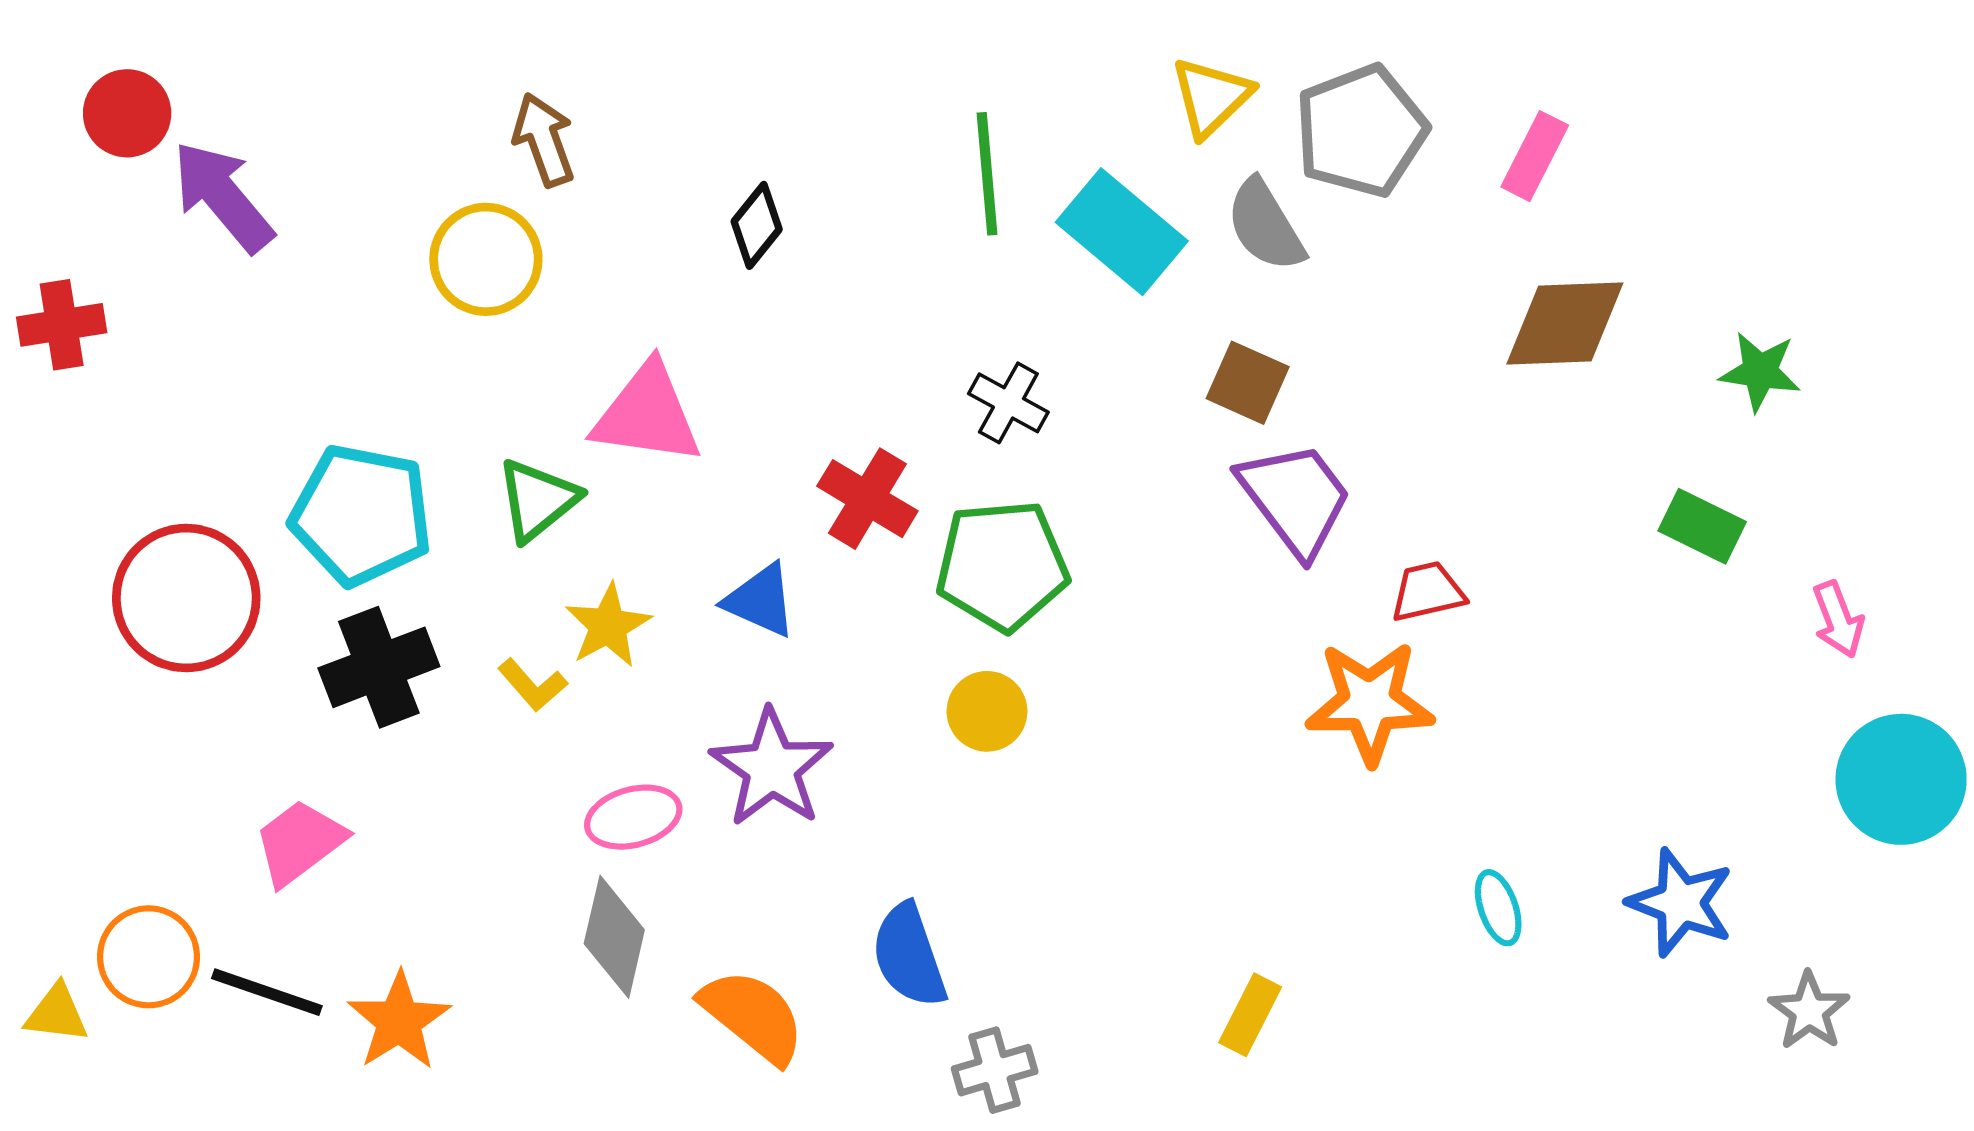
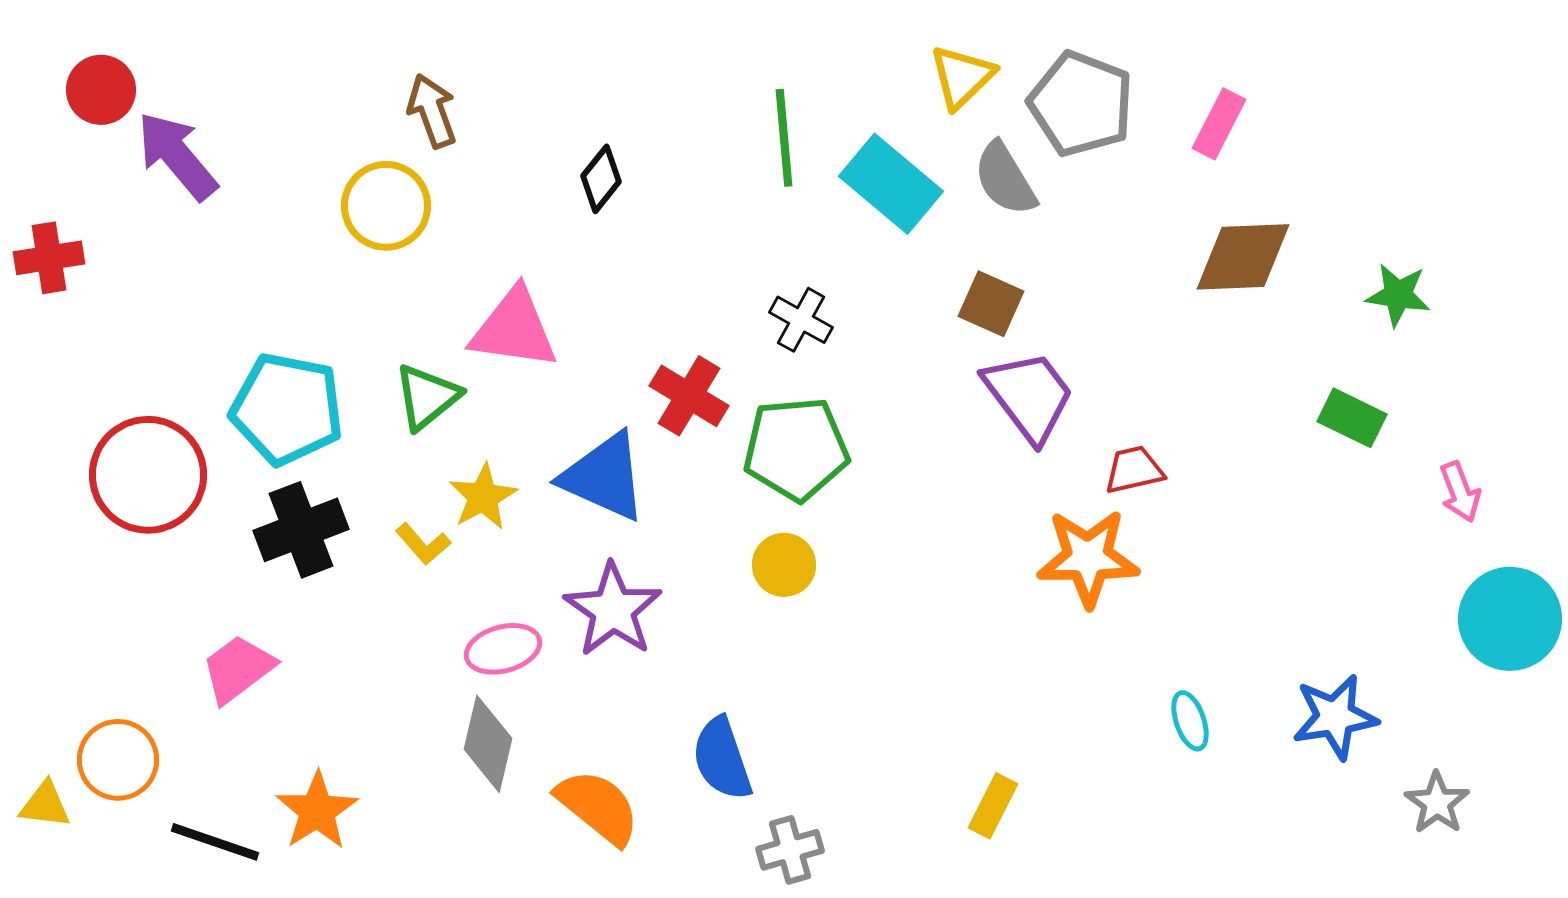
gray pentagon: (1361, 131) -> (1081, 104), turned -30
blue triangle: (760, 601) -> (604, 477), size x1.5
blue star: (1681, 903) -> (1335, 717), turned -30
black line: (267, 992) -> (215, 842), moved

